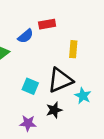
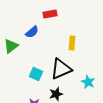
red rectangle: (47, 24) -> (50, 14), moved
cyan star: (83, 96) -> (88, 82), moved

